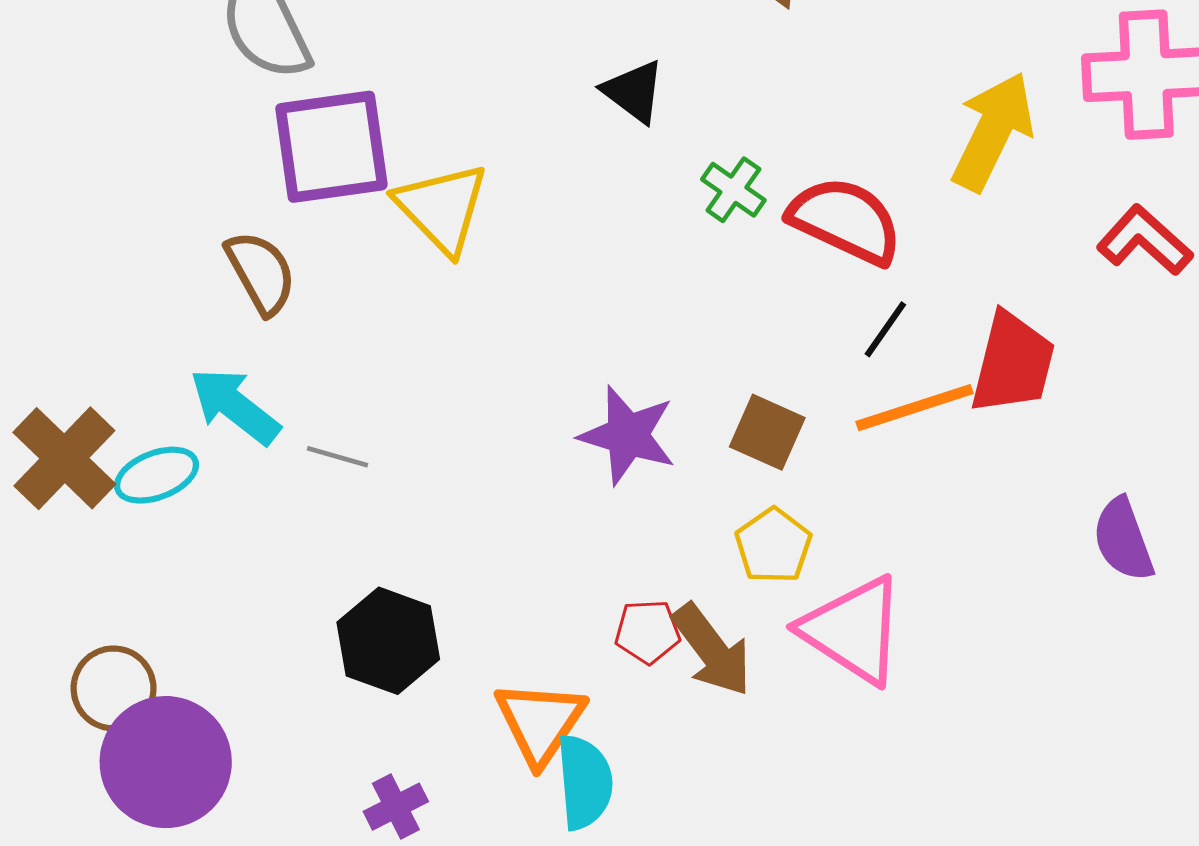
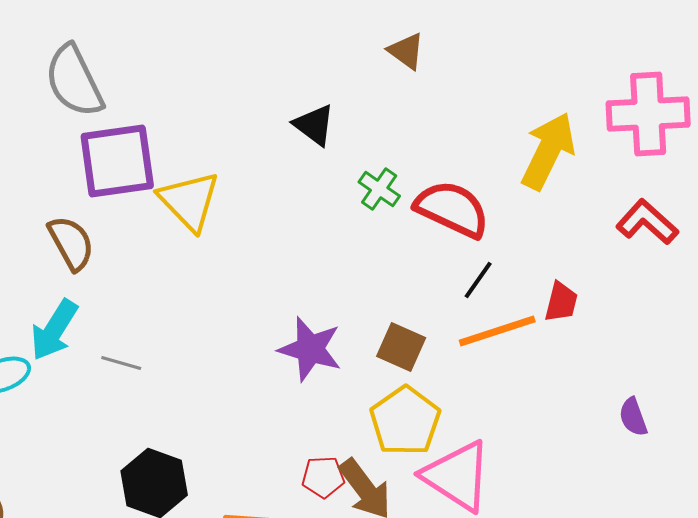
red trapezoid: (1013, 363) -> (561, 302), size x0.6
cyan arrow: (235, 406) -> (54, 330), turned -96
purple semicircle: (1123, 540) -> (633, 417), size x0.7
yellow pentagon: (773, 546) -> (405, 421), size x1.4

